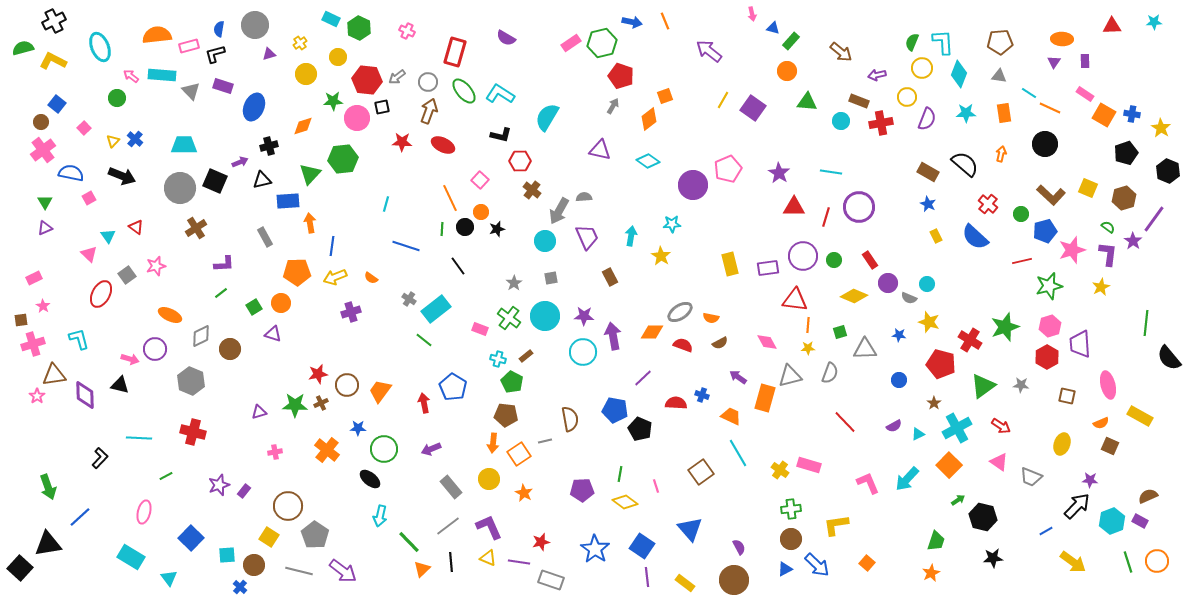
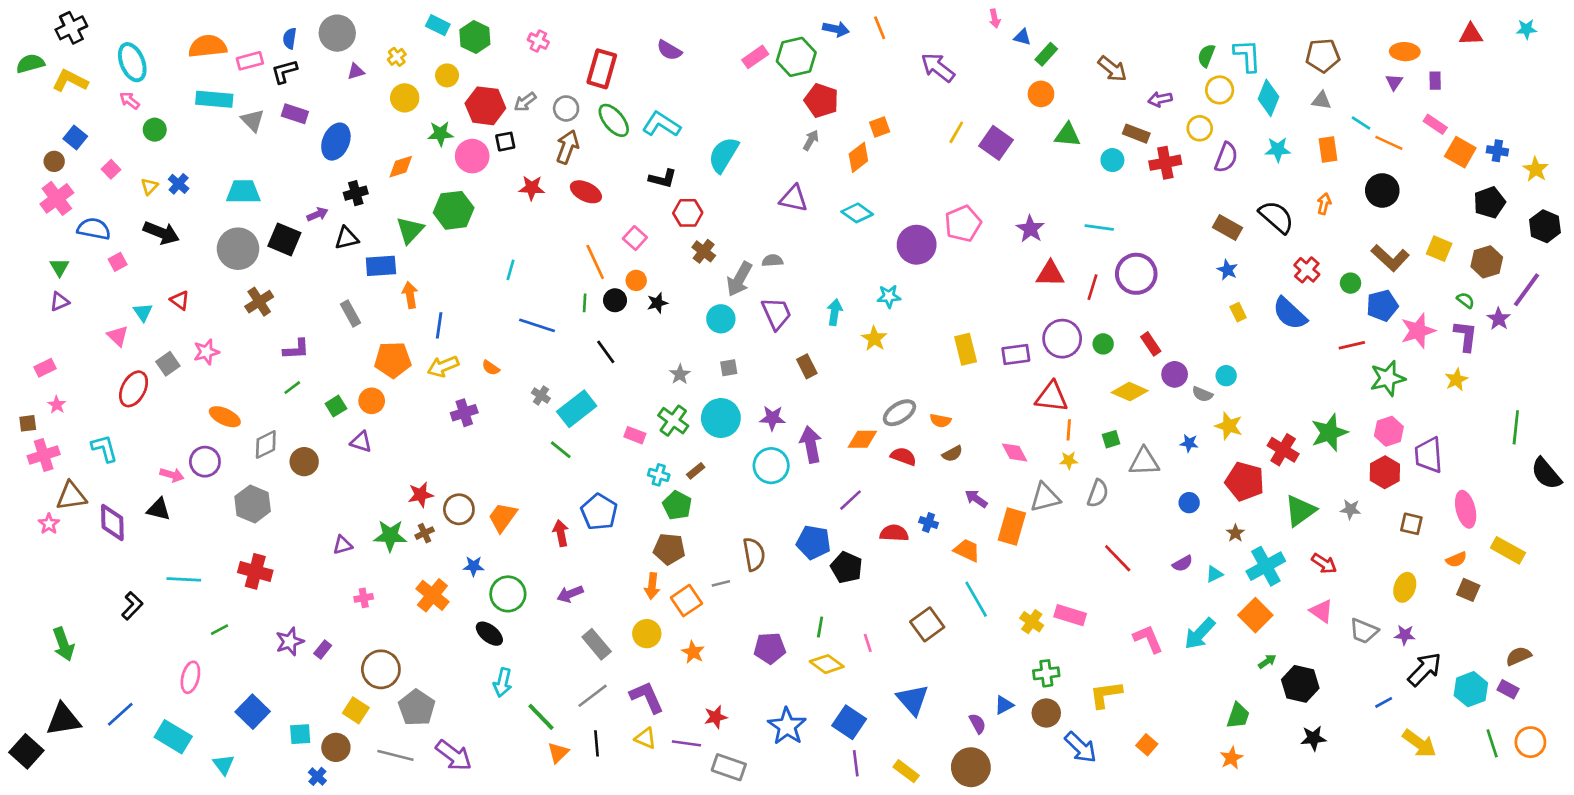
pink arrow: (131, 76) -> (130, 101), moved
purple star: (1090, 480) -> (1405, 635), moved
blue line: (80, 517) -> (120, 714), moved
blue triangle: (785, 569) -> (1004, 705), moved

